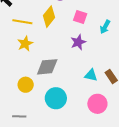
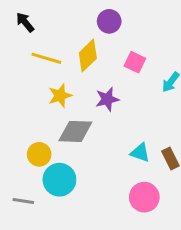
purple star: (78, 42) -> (107, 99), moved
yellow star: (25, 44) -> (60, 96), moved
cyan circle: (56, 98) -> (59, 180), moved

